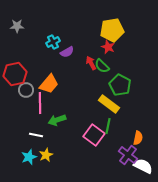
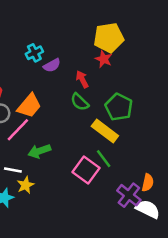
green semicircle: (102, 66) -> (80, 102), moved
pink line: (40, 103) -> (18, 130), turned 45
green line: (108, 126) -> (104, 159), turned -49
orange semicircle: (138, 138) -> (148, 183), moved
yellow star: (46, 155) -> (26, 185), moved

